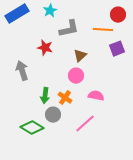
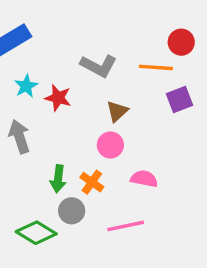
cyan star: (50, 11) -> (26, 86), moved
gray L-shape: (69, 29) -> (99, 66), turned 40
pink line: (85, 124) -> (126, 226), turned 30

